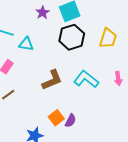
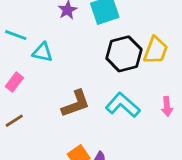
black hexagon: (72, 37) -> (124, 54), moved

